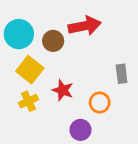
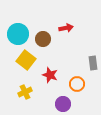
red arrow: (85, 26) -> (66, 28), size x0.6
yellow cross: (28, 101) -> (25, 92), moved

